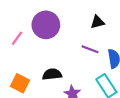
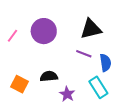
black triangle: (97, 22) -> (91, 29), size x1.6
pink line: (17, 38) -> (13, 36), moved

